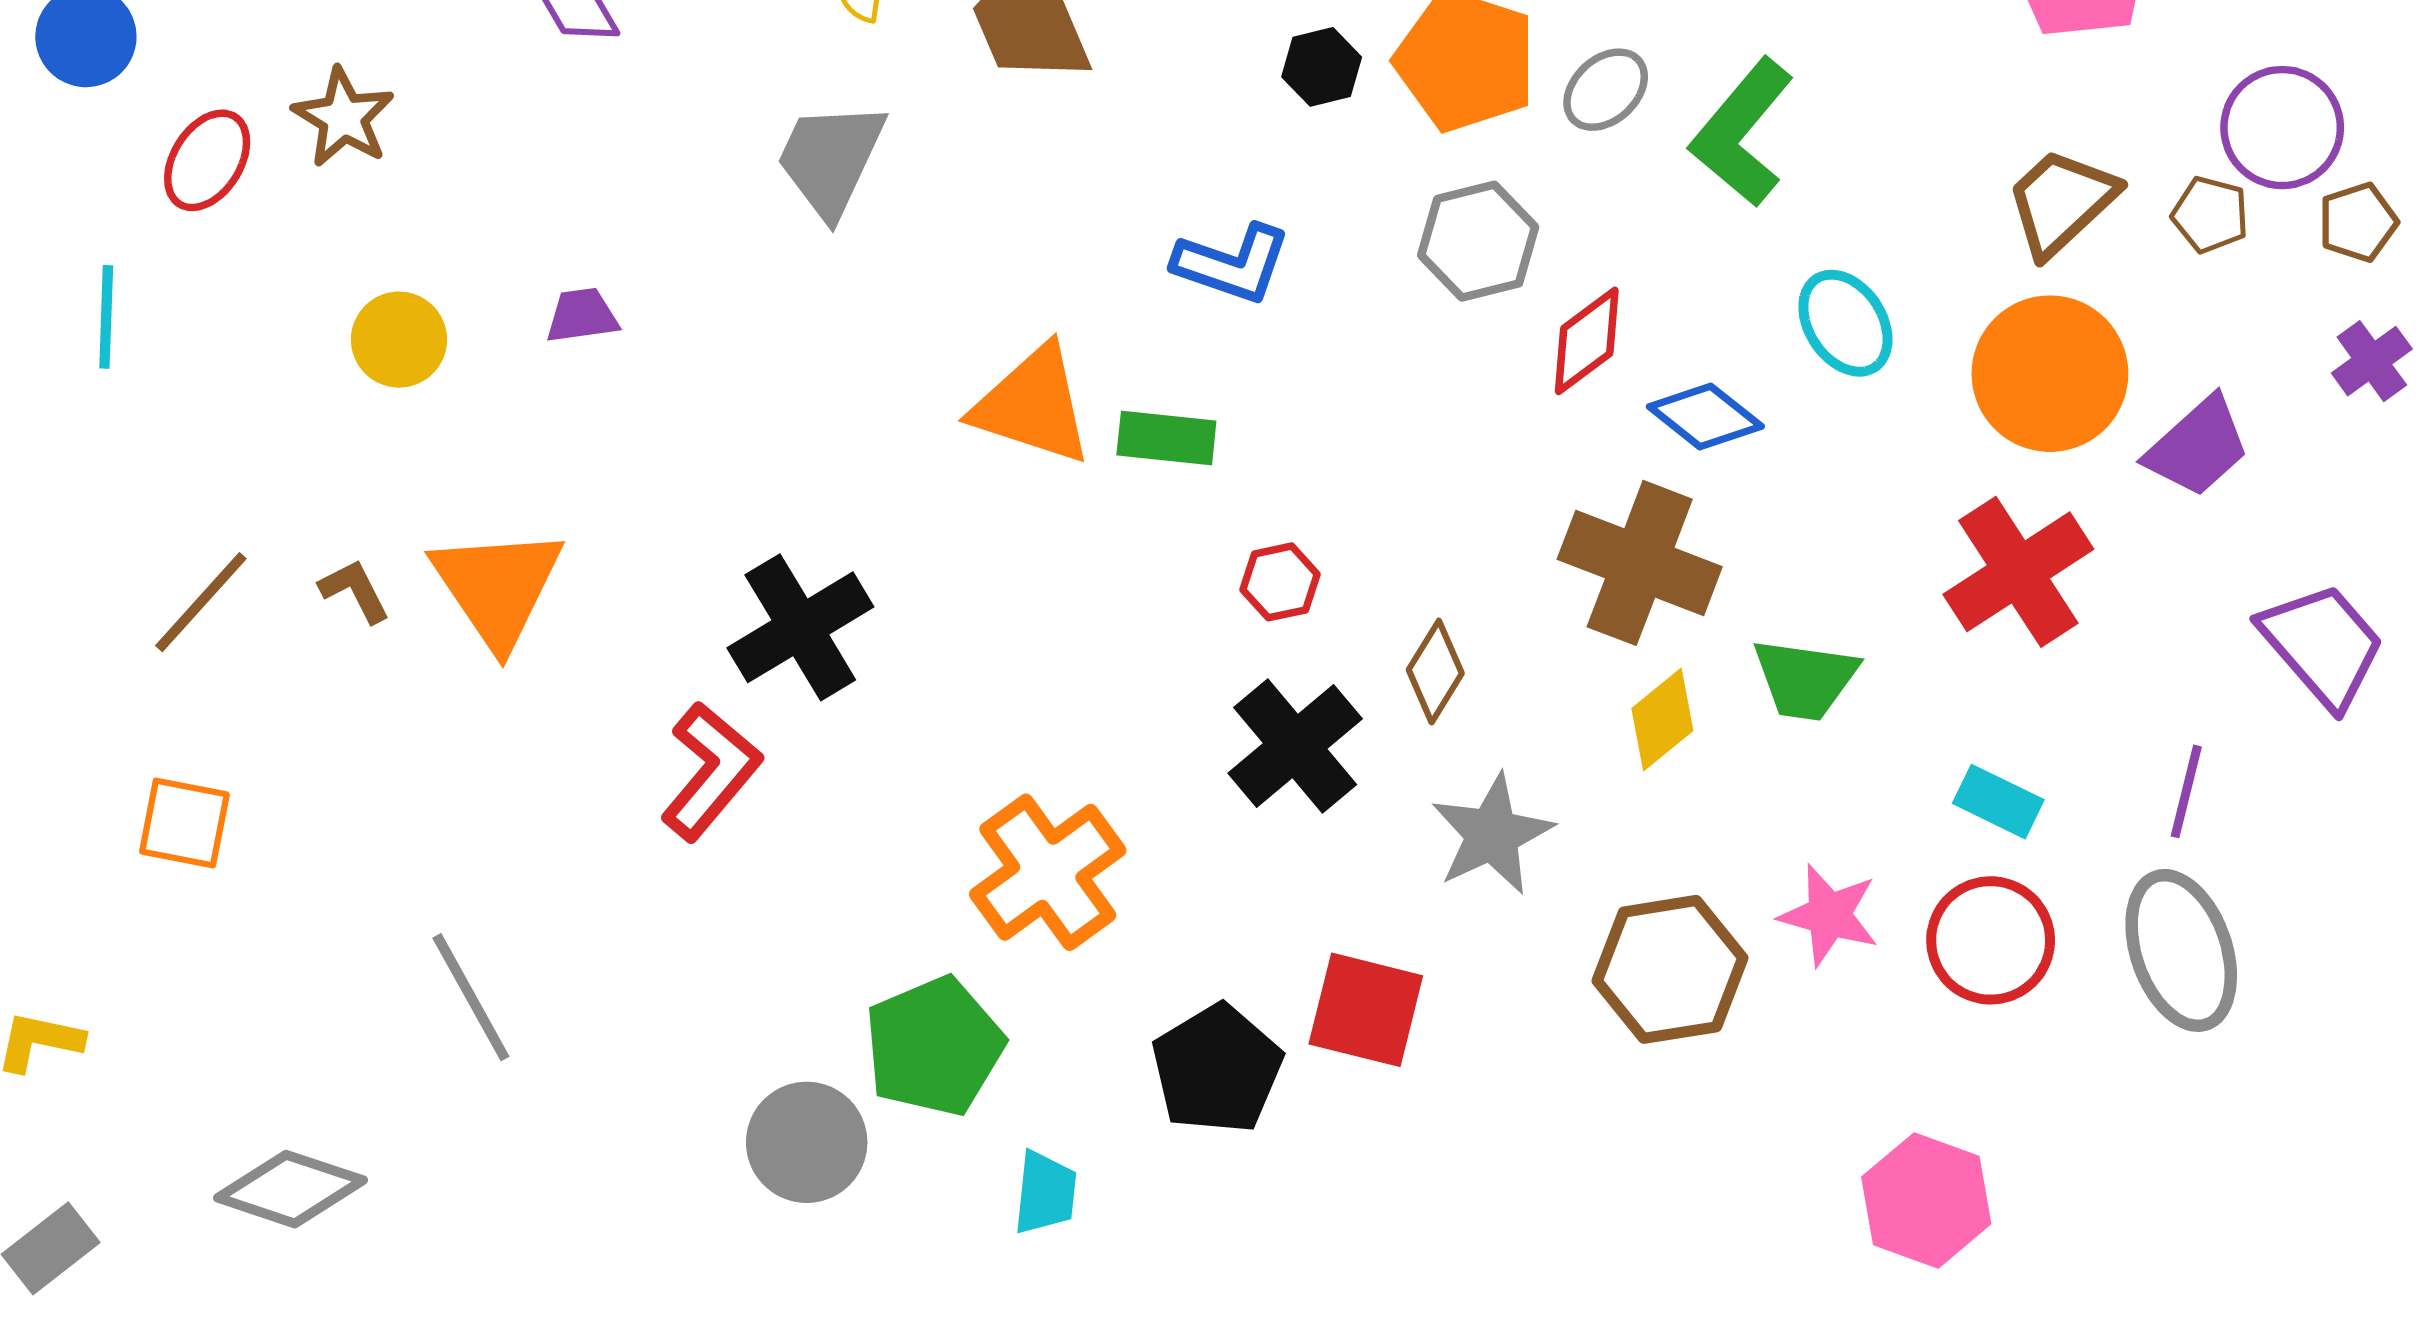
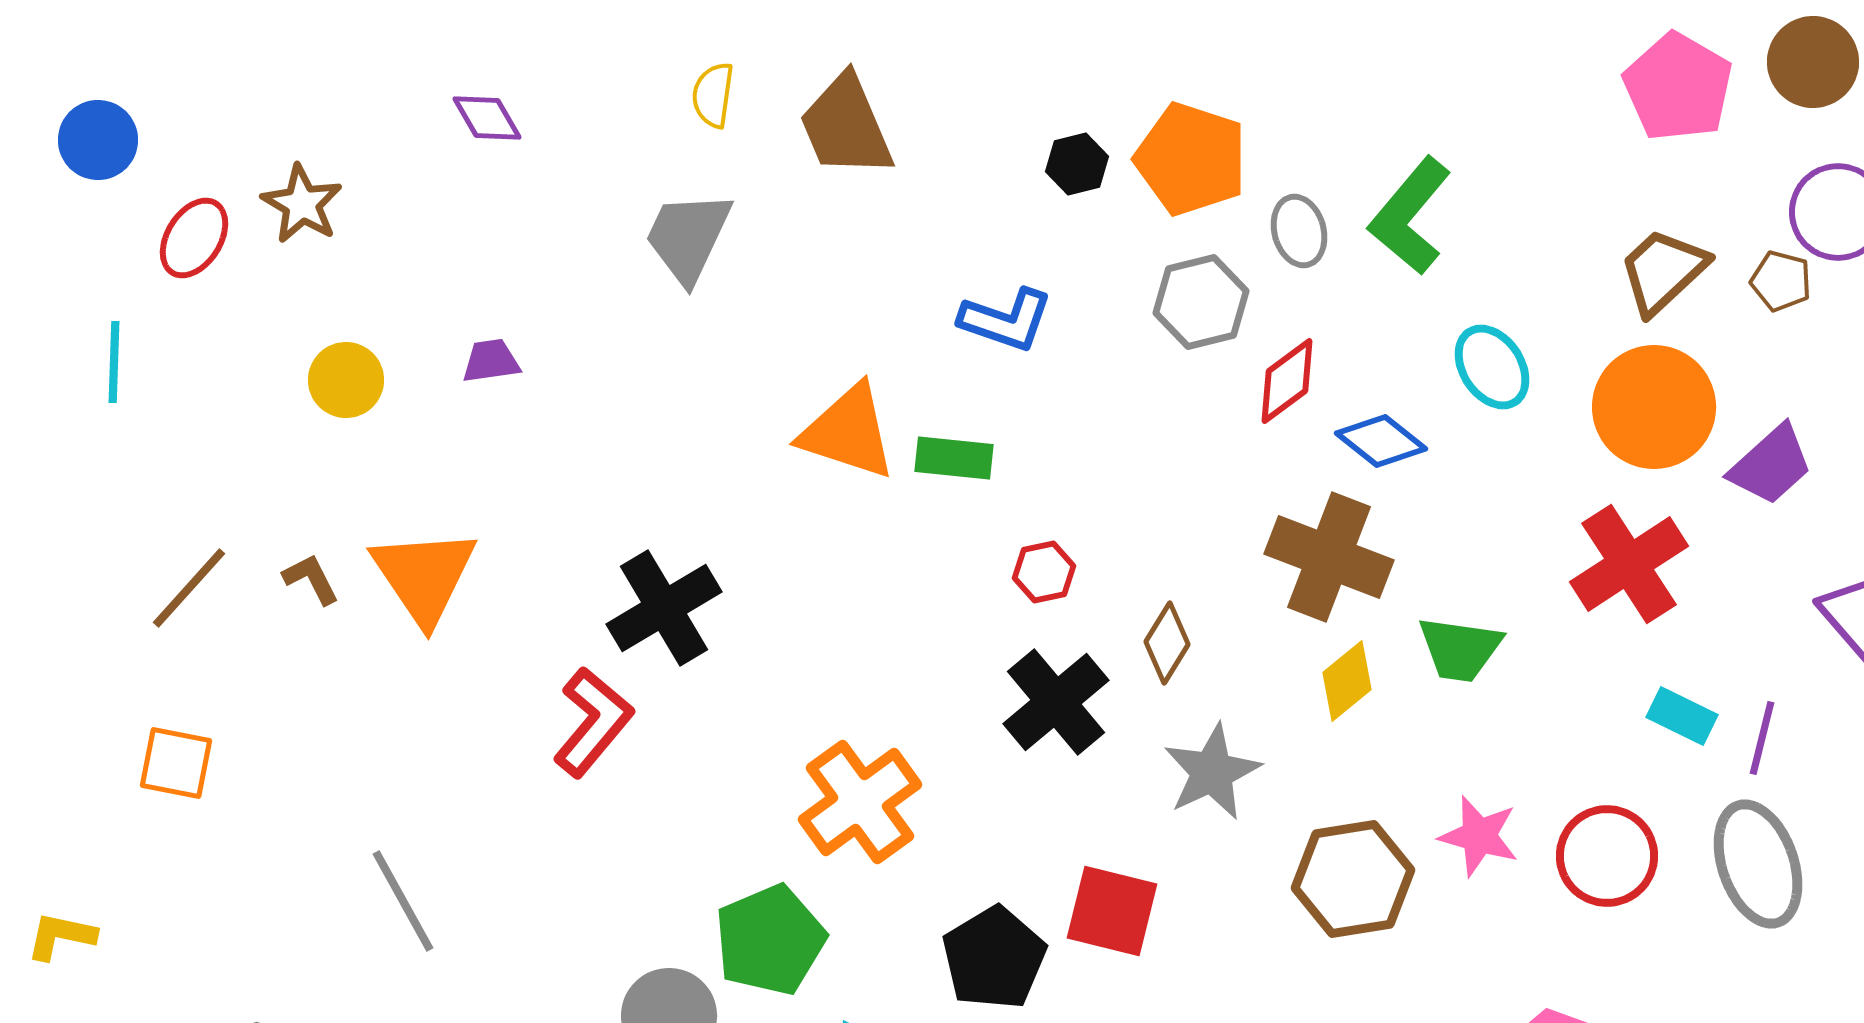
gray ellipse: (1606, 90) -> (1299, 231), moved, turned -62
cyan rectangle: (1998, 802) -> (1682, 716), moved

